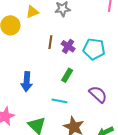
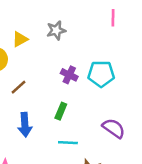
brown line: (50, 42) -> (18, 87), moved, turned 48
green rectangle: (67, 75) -> (61, 111), moved

